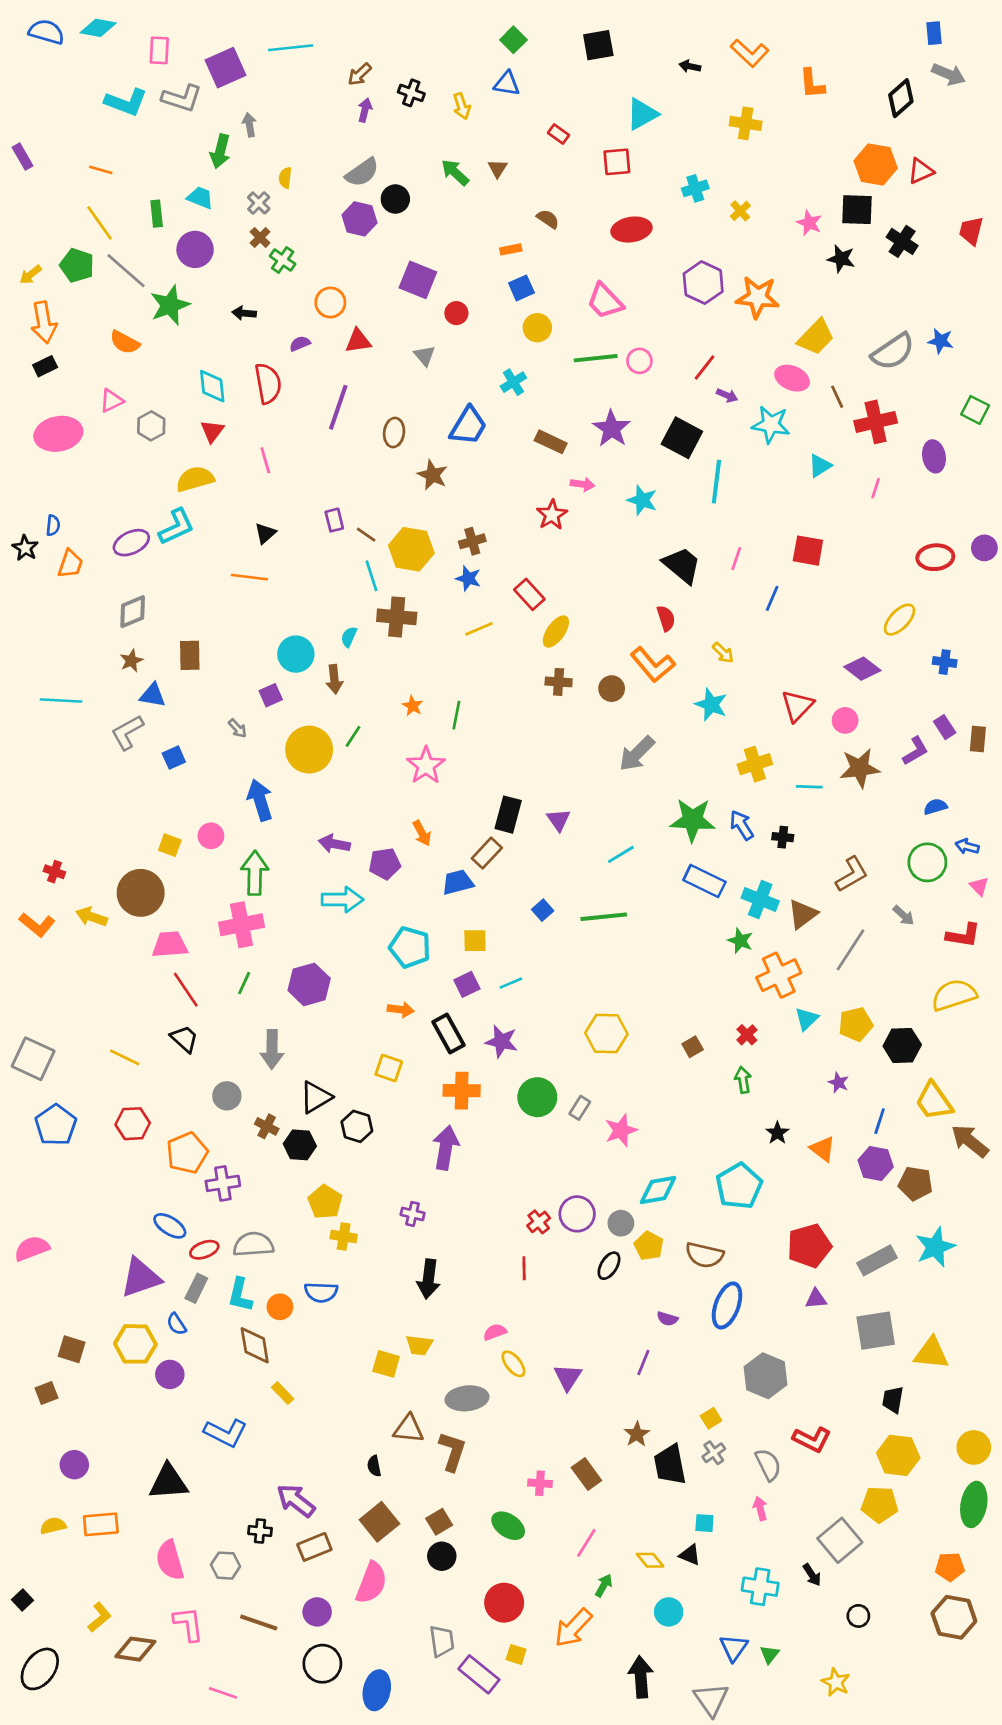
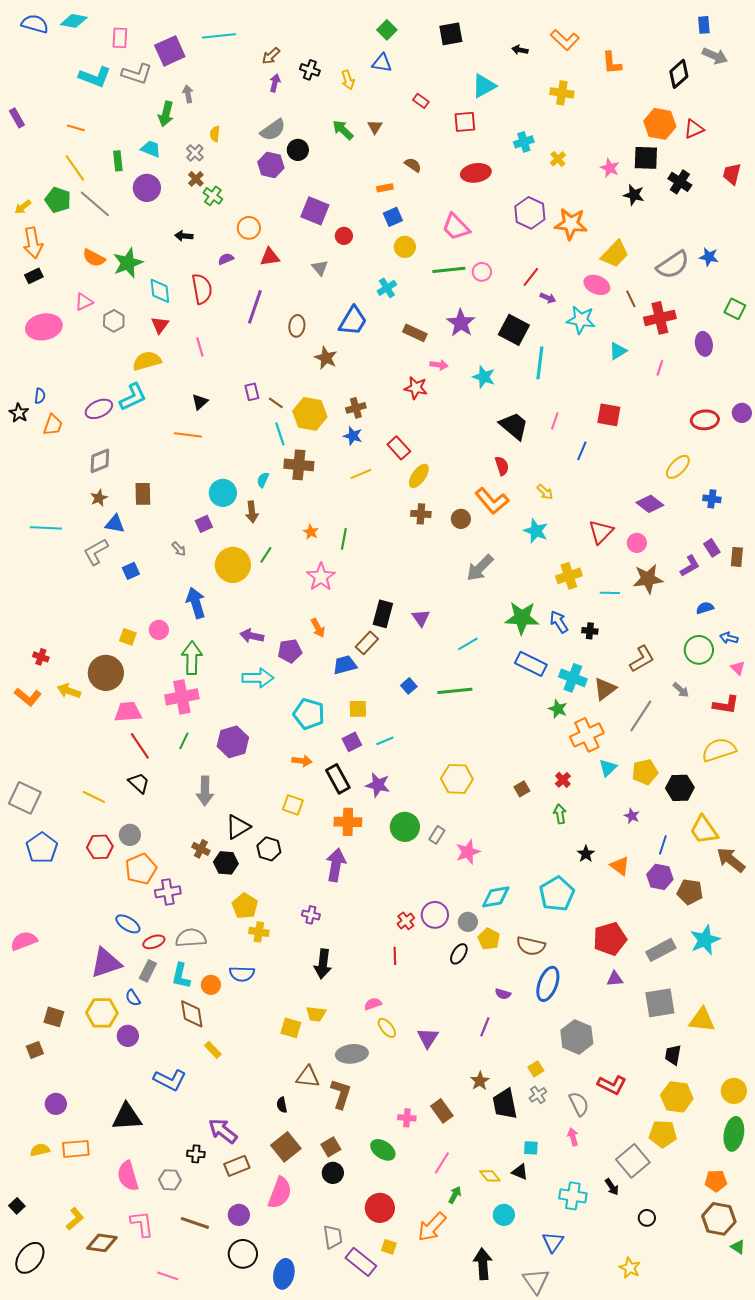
green star: (170, 305) -> (128, 263), moved
red star: (552, 515) -> (416, 388), turned -30
gray circle: (227, 1096) -> (130, 835), moved
green triangle: (769, 1654) -> (738, 1247), moved, turned -35

